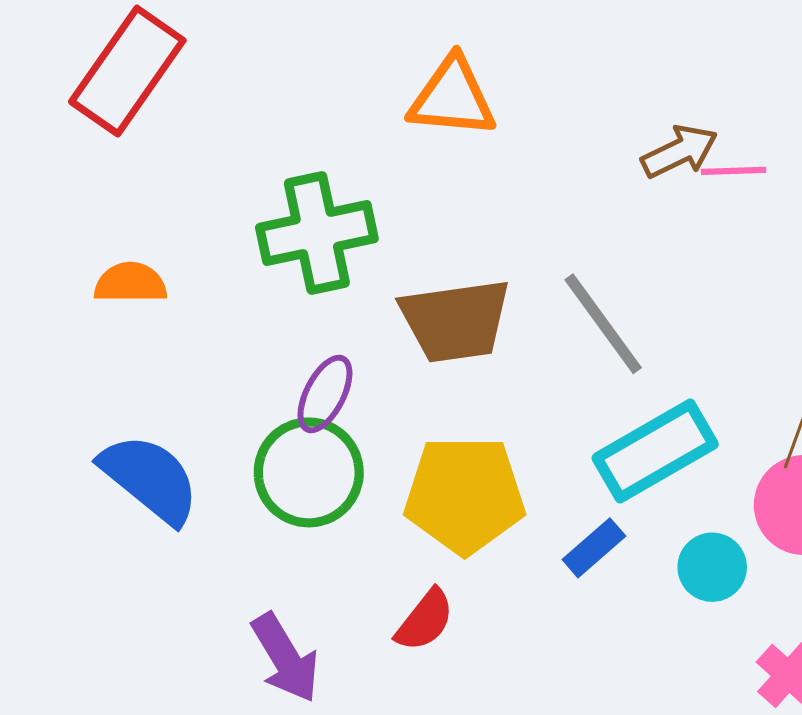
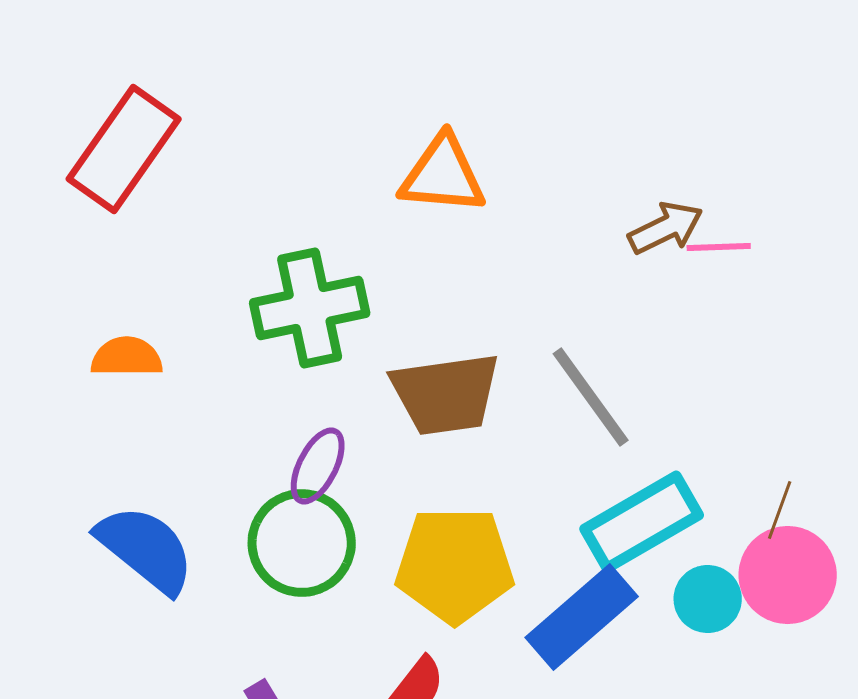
blue rectangle: (594, 548) -> (582, 617), size x1.8
cyan circle: (712, 567) -> (708, 599), moved

